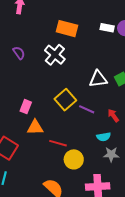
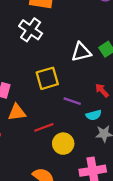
yellow square: (65, 100) -> (47, 78), turned 30
purple line: (87, 109) -> (72, 101), moved
red line: (58, 143) -> (44, 127), turned -30

